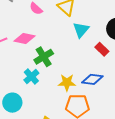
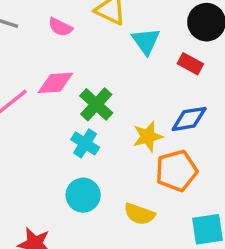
cyan circle: (12, 103) -> (83, 195), moved

